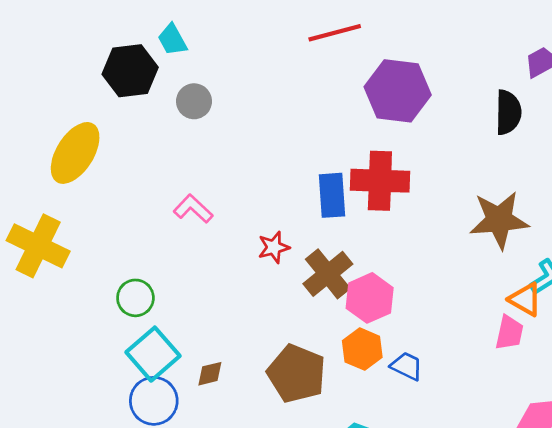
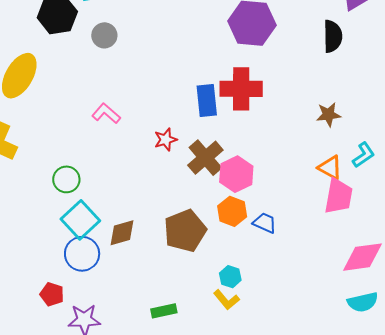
brown star: (499, 220) -> (329, 115), size x0.6
orange triangle: (525, 299) -> (330, 168), moved
pink trapezoid: (509, 333) -> (339, 196), size x1.4
brown diamond: (210, 374) -> (122, 233), size x1.4
brown pentagon: (297, 374) -> (185, 231), turned 30

